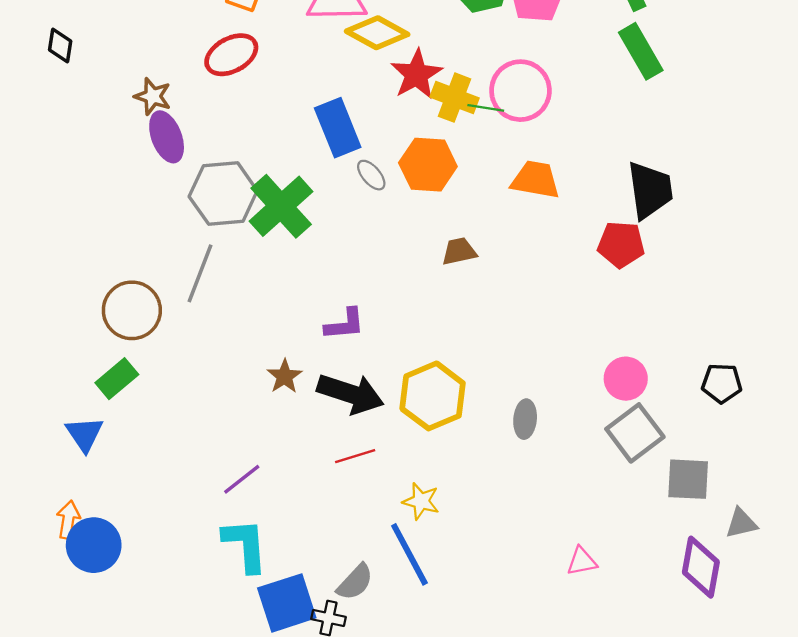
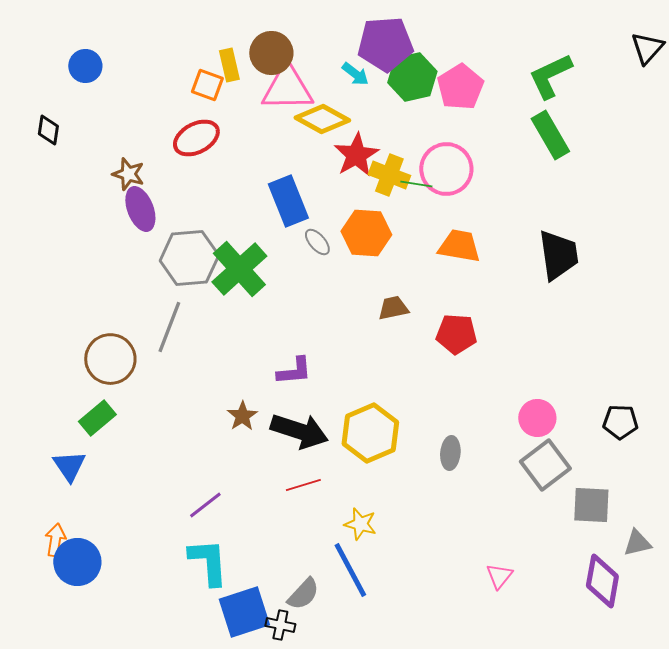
red pentagon: (621, 244) -> (456, 334), moved
pink triangle: (582, 561) -> (499, 576), turned -40

